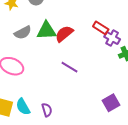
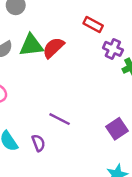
red rectangle: (101, 28) -> (93, 24), moved
purple line: (69, 67) -> (60, 119), moved

